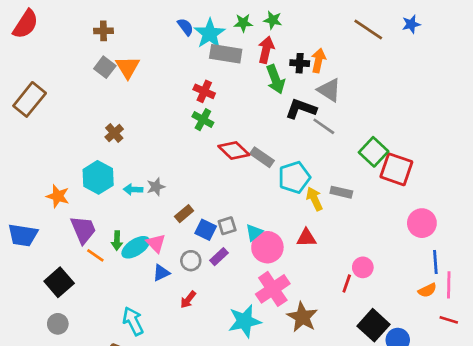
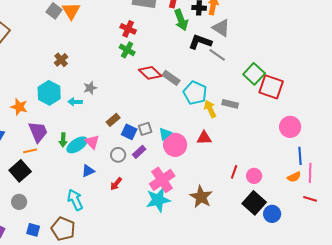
cyan pentagon: (294, 177) -> (195, 93), turned -30
gray star: (156, 187) -> (90, 88), moved
orange line: (95, 255) -> (30, 151), moved, turned -48
pink circle: (363, 267) -> (254, 176), moved
blue triangle: (161, 273) -> (88, 171), moved
pink cross: (273, 289) -> (162, 180), moved

